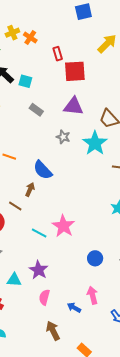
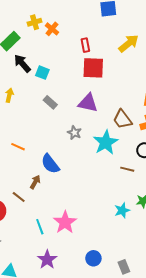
red rectangle: (58, 54) -> (85, 45), moved
cyan line: (39, 233) -> (40, 227), turned 35
purple star: (39, 270) -> (47, 260), moved

